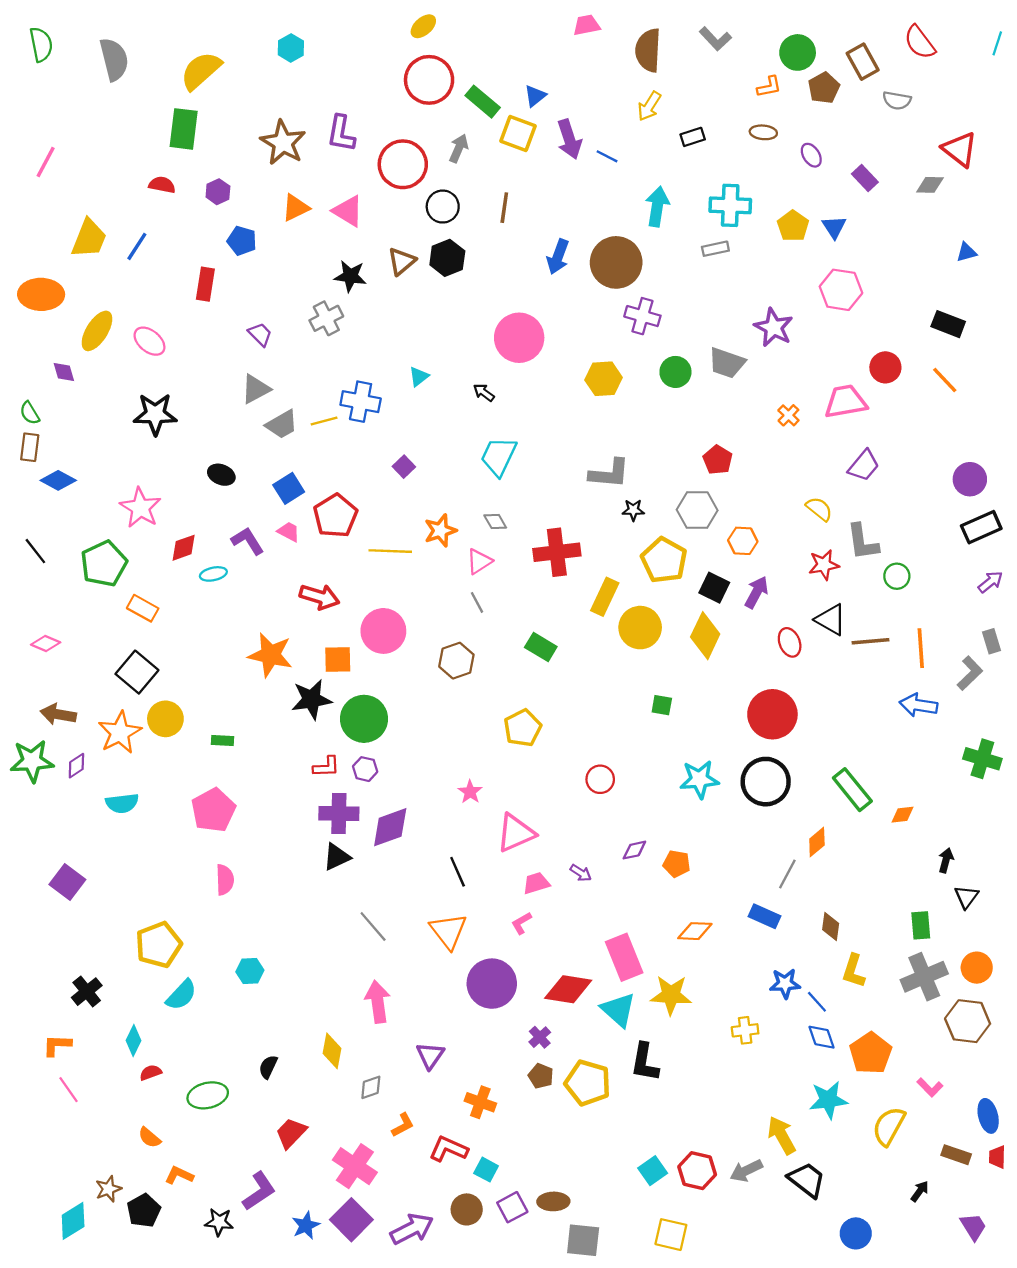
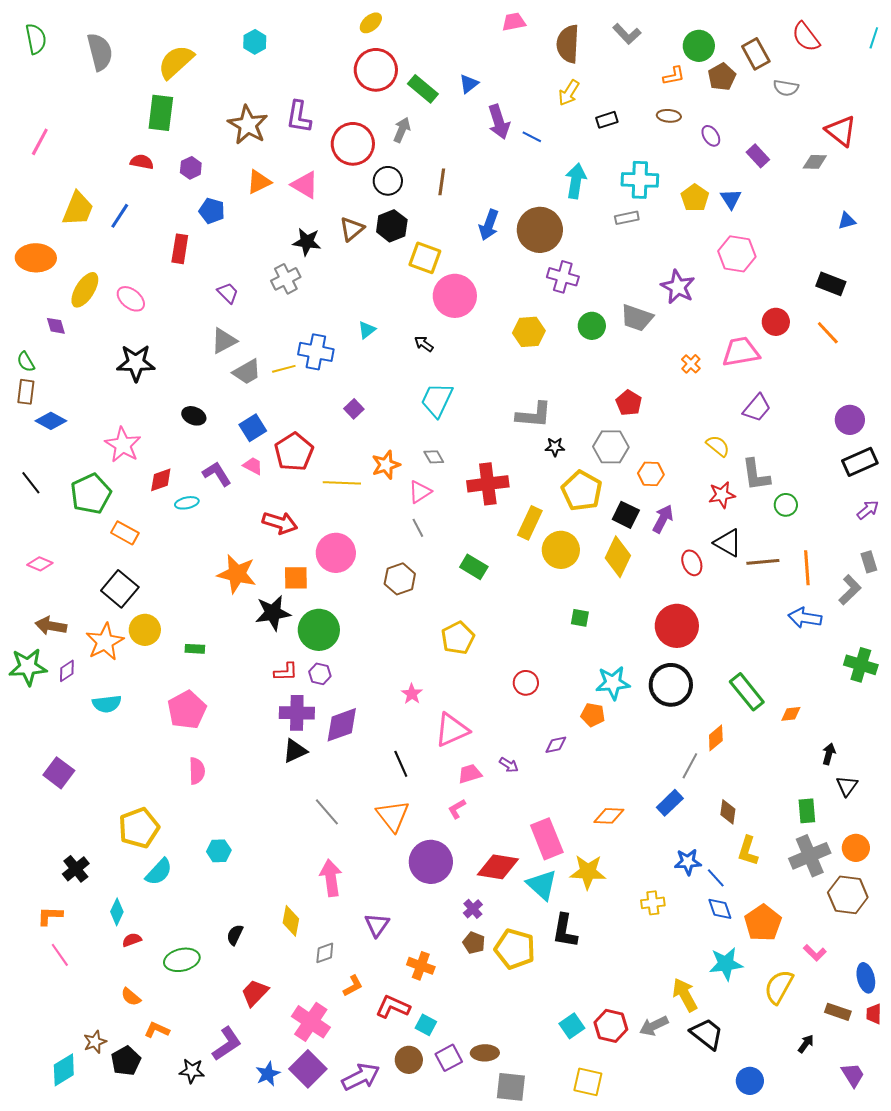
yellow square: (518, 134) -> (425, 258), moved
orange pentagon: (677, 864) -> (593, 715), moved
blue rectangle: (764, 916) -> (670, 803), turned -68

